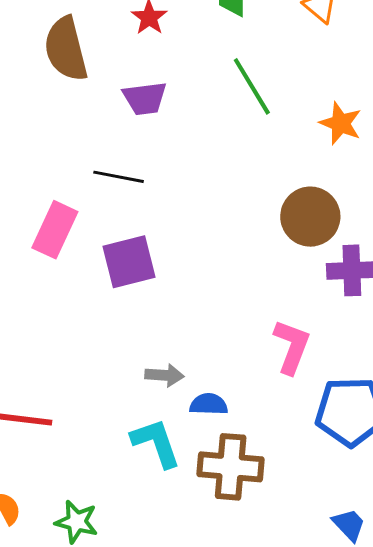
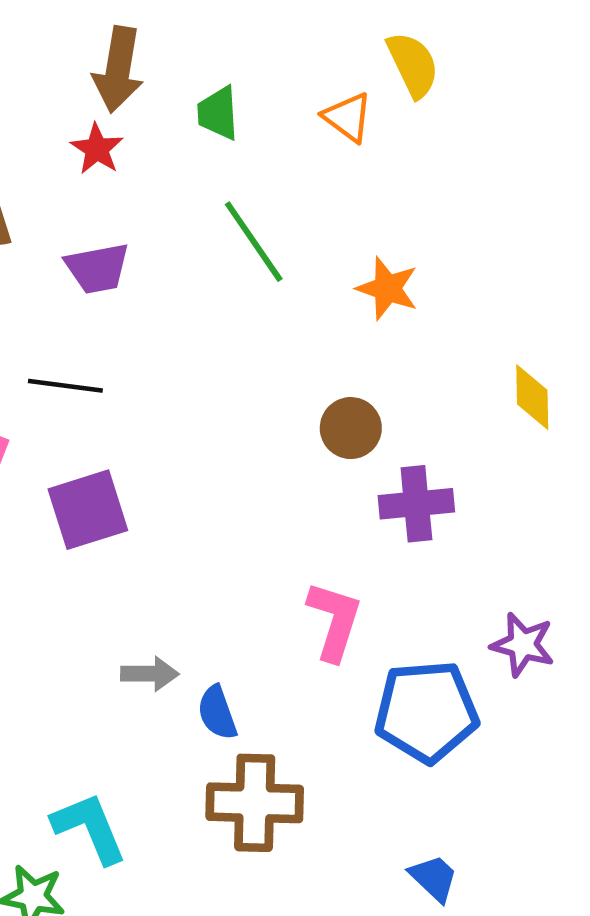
brown circle: (310, 217) -> (351, 428), size x0.7
blue semicircle: (209, 404) -> (217, 713), turned -108
cyan L-shape: (156, 443) -> (90, 828), moved

